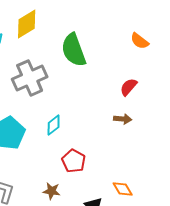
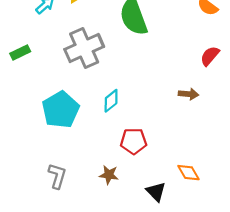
red semicircle: (129, 87) -> (210, 56), moved
red pentagon: (74, 161) -> (134, 141), turned -30

